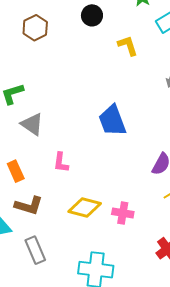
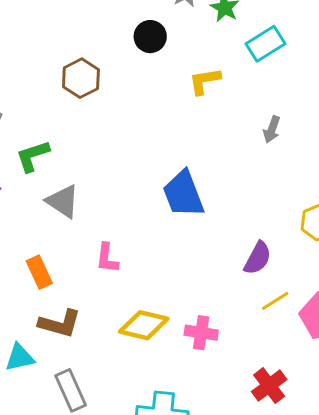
brown hexagon: (35, 28) -> (81, 78), moved
yellow L-shape: (128, 46) -> (205, 81), turned -80

